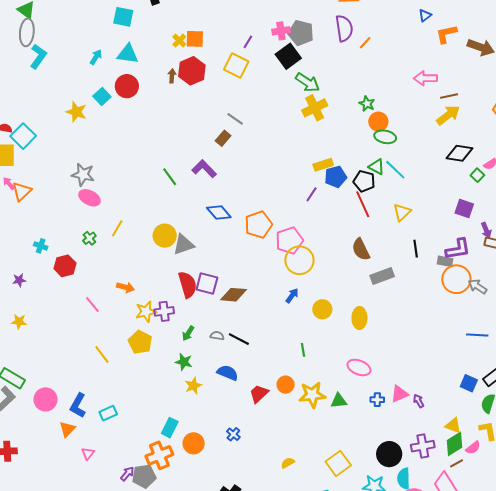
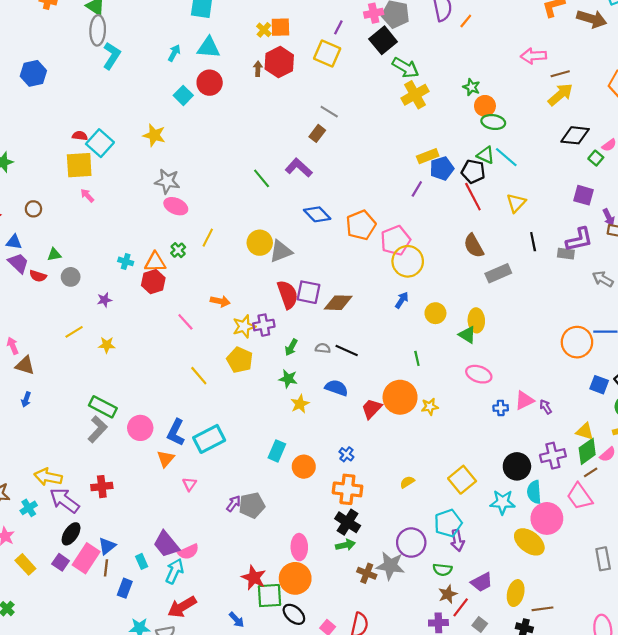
yellow star: (76, 112) -> (154, 135), moved
orange triangle: (22, 191) -> (155, 262), moved, turned 45
orange circle: (456, 279) -> (577, 342), moved
orange circle: (286, 385) -> (400, 397), size x1.8
yellow star: (312, 395) -> (430, 407), size x0.6
green triangle: (339, 401) -> (467, 335), moved, turned 42
cyan rectangle: (108, 413) -> (209, 439), size x1.6
orange cross: (159, 455) -> (347, 489), moved, turned 32

